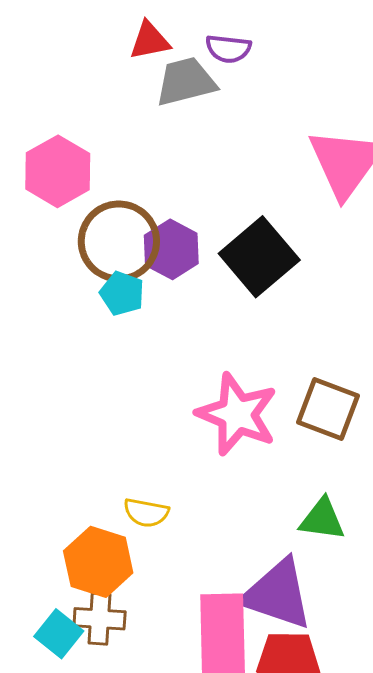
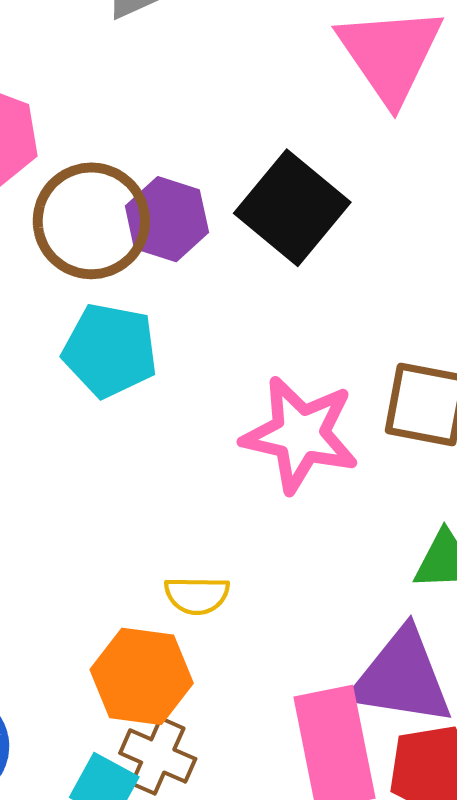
cyan pentagon: (122, 293) -> (110, 350), moved, size x1.5
brown cross: (100, 619) -> (158, 756), turned 30

